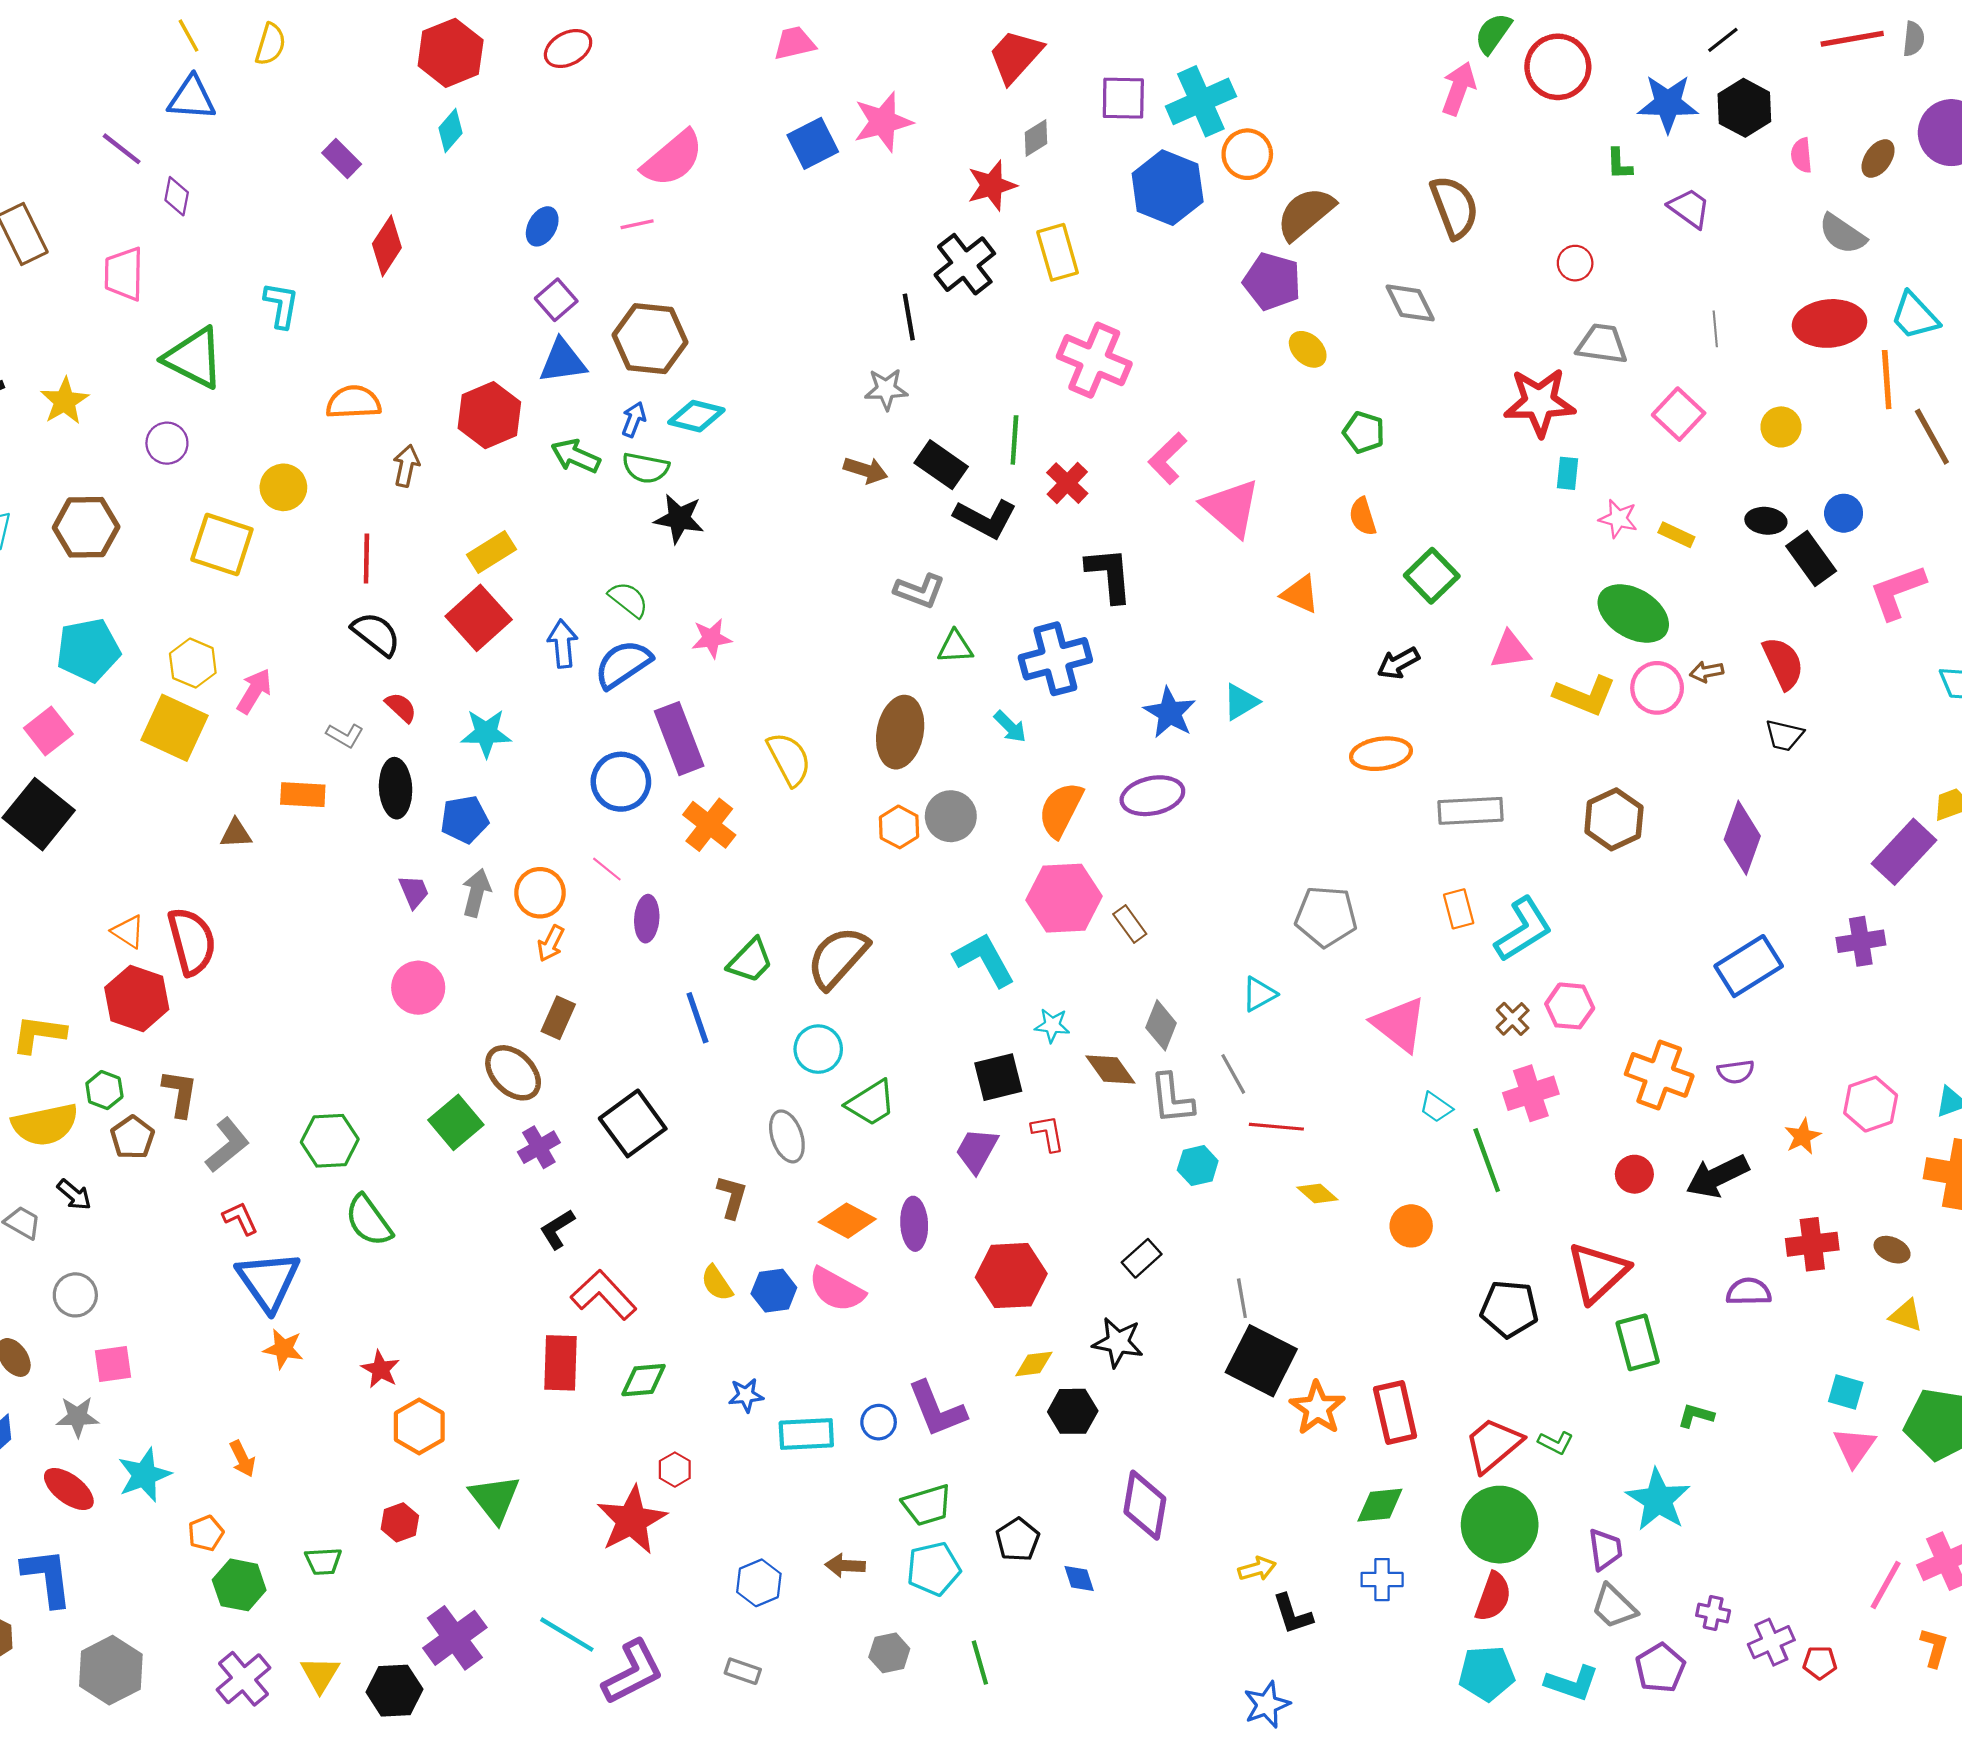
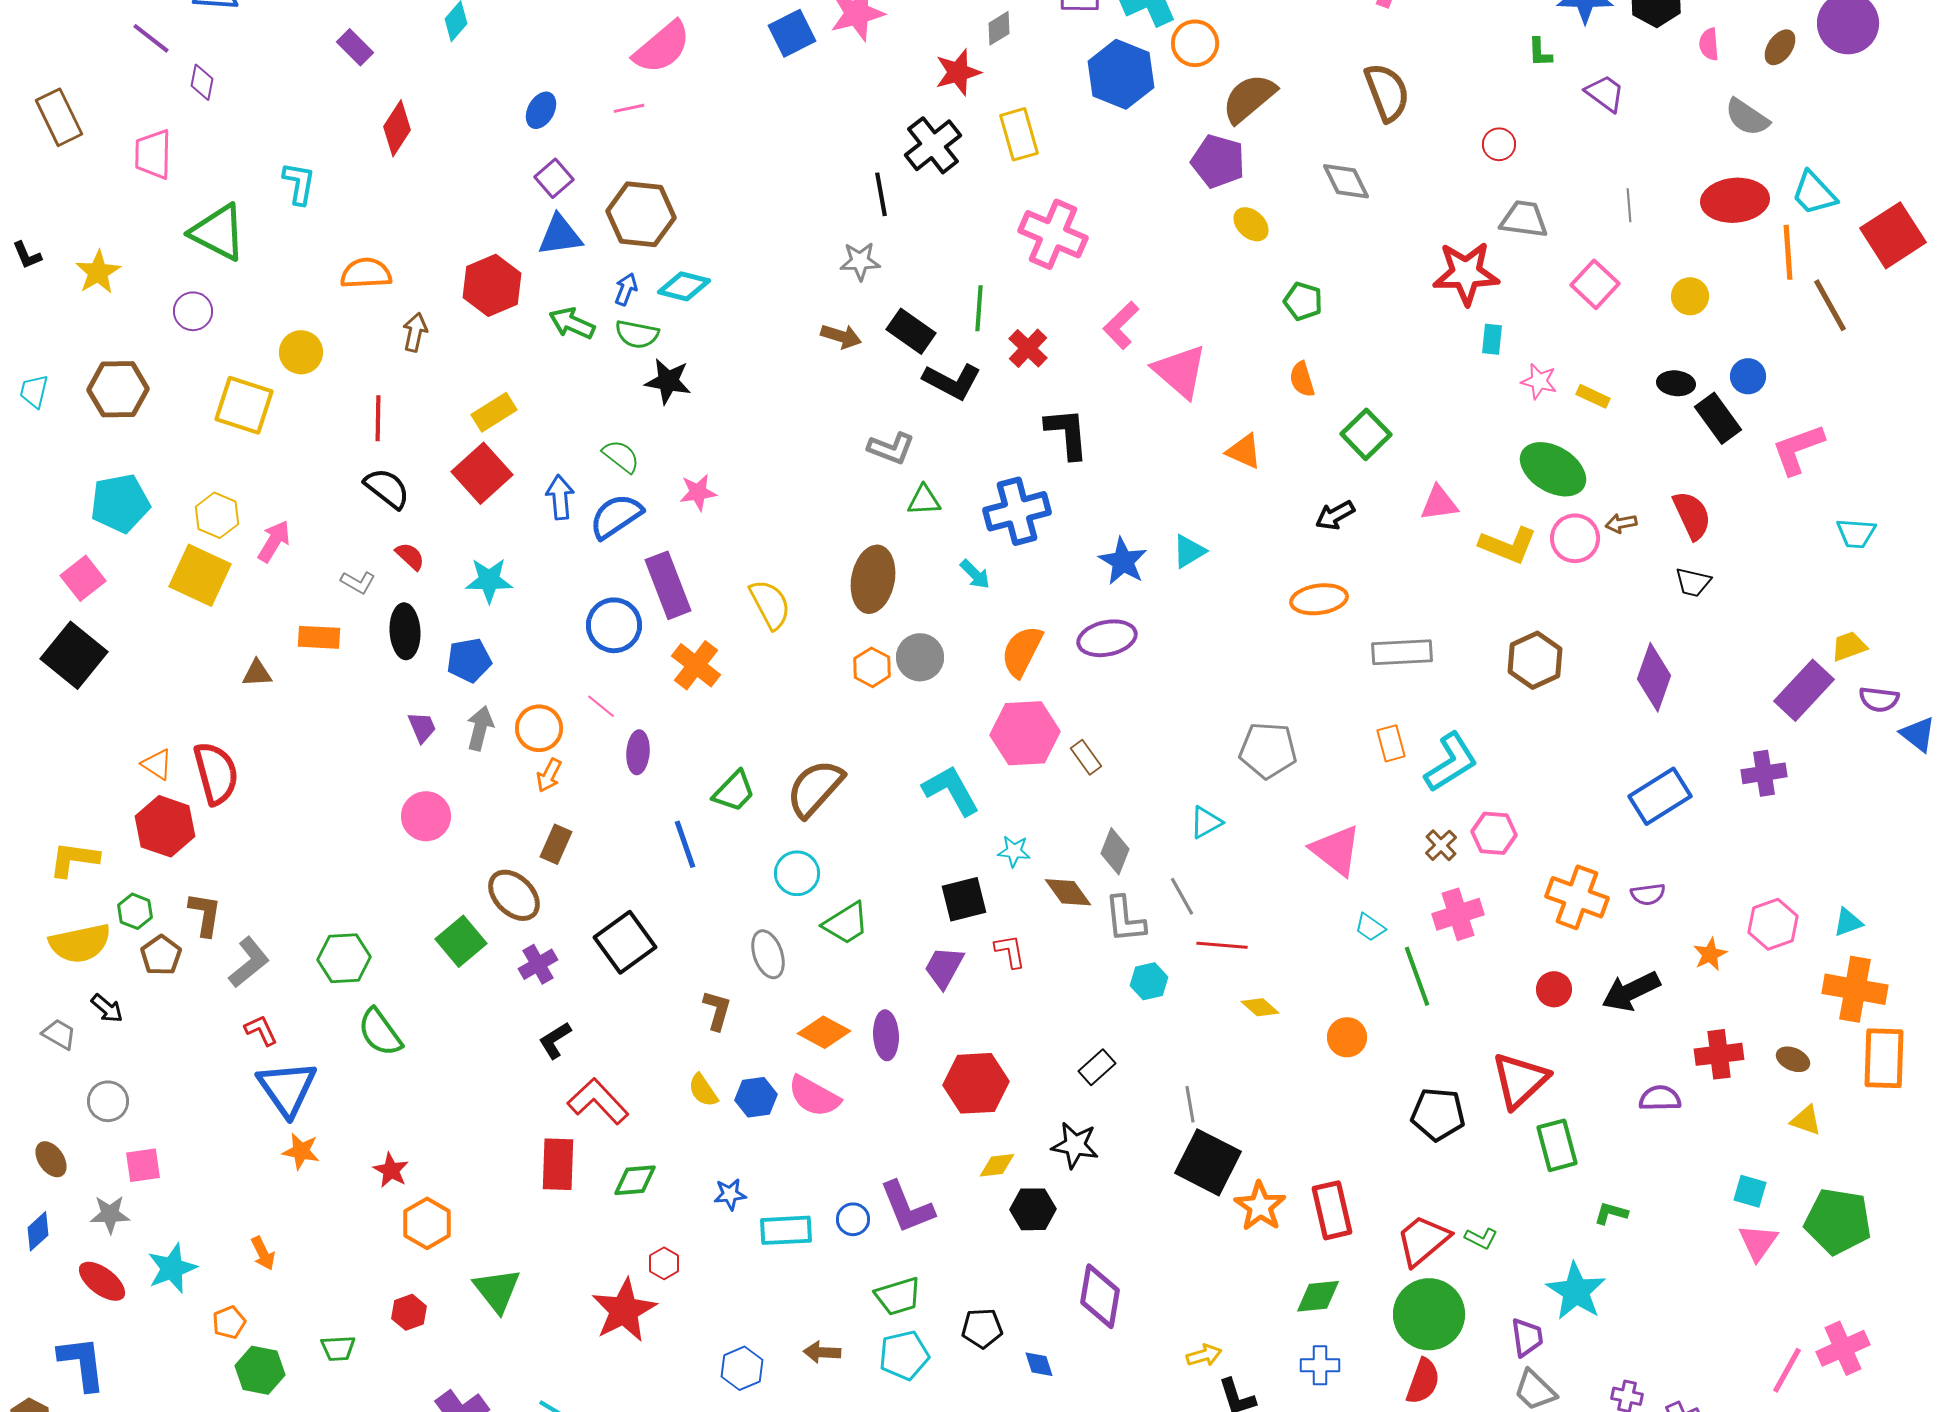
black pentagon: (1018, 1540) -> (982, 1328), turned 30

